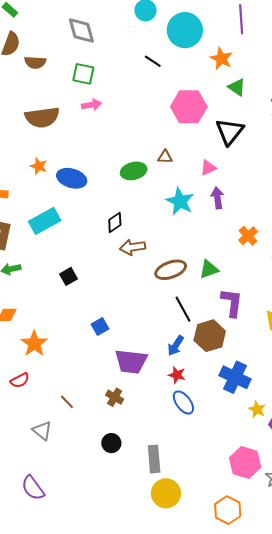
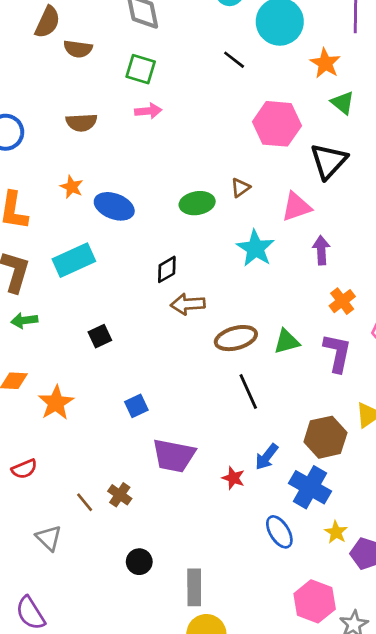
brown semicircle: (42, 117) -> (81, 122), size x0.7
brown triangle: (165, 157) -> (240, 188), turned -42
pink triangle: (208, 168) -> (296, 207), size x1.4
purple arrow: (217, 198) -> (321, 250), moved
purple L-shape: (232, 303) -> (337, 353), moved
brown hexagon: (210, 336) -> (325, 437), moved
orange star: (34, 344) -> (56, 403), moved
blue arrow: (176, 346) -> (267, 457), moved
brown cross: (115, 397) -> (120, 495), moved
blue ellipse: (183, 403) -> (279, 532), moved

